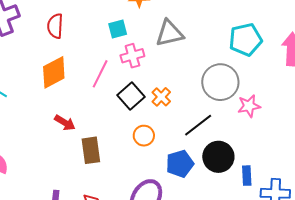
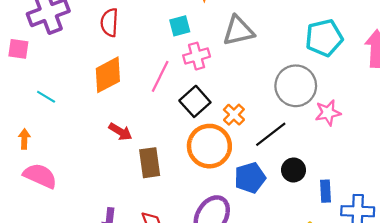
orange cross: (161, 97) -> (234, 115), moved
orange circle: (144, 136) -> (209, 146), size x1.8
black circle: (218, 157) -> (294, 170), size x0.7

